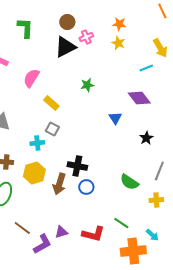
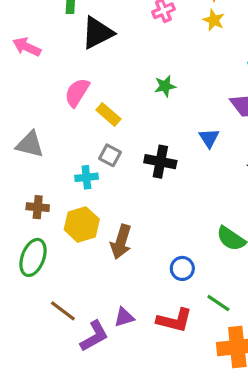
black triangle: (65, 47) -> (97, 33), moved
pink semicircle: (31, 78) -> (77, 92), moved
black cross: (77, 166) -> (160, 162), moved
blue circle: (86, 187) -> (182, 268), moved

